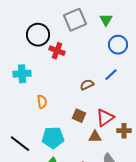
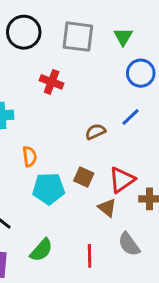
gray square: (75, 20) -> (78, 37), turned 30
black circle: (38, 35) -> (24, 32), moved
brown triangle: (95, 137) -> (107, 208), turned 40
cyan pentagon: (53, 138) -> (49, 189), moved

